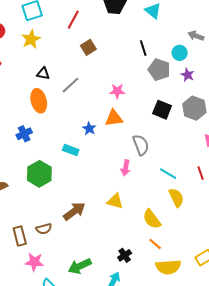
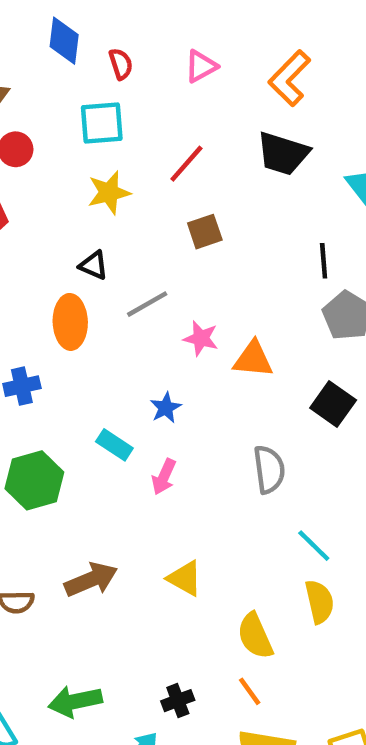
yellow star: (31, 39) -> (109, 193), moved
pink star: (117, 91) -> (201, 338), moved
orange triangle: (114, 118) -> (253, 359), moved
pink arrow: (126, 168) -> (164, 477), moved

